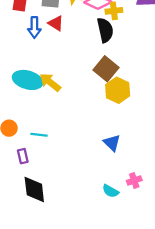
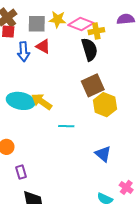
brown square: (106, 69) -> (93, 85), turned 30
cyan line: (39, 135) -> (66, 126), moved
pink cross: (134, 180) -> (126, 187), turned -32

